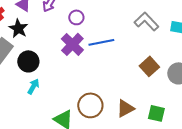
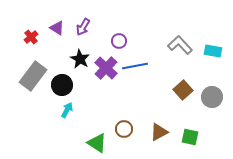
purple circle: (76, 17) -> (119, 41), moved
black star: (18, 28) -> (80, 59), moved
brown circle: (90, 105) -> (124, 129), size x0.7

